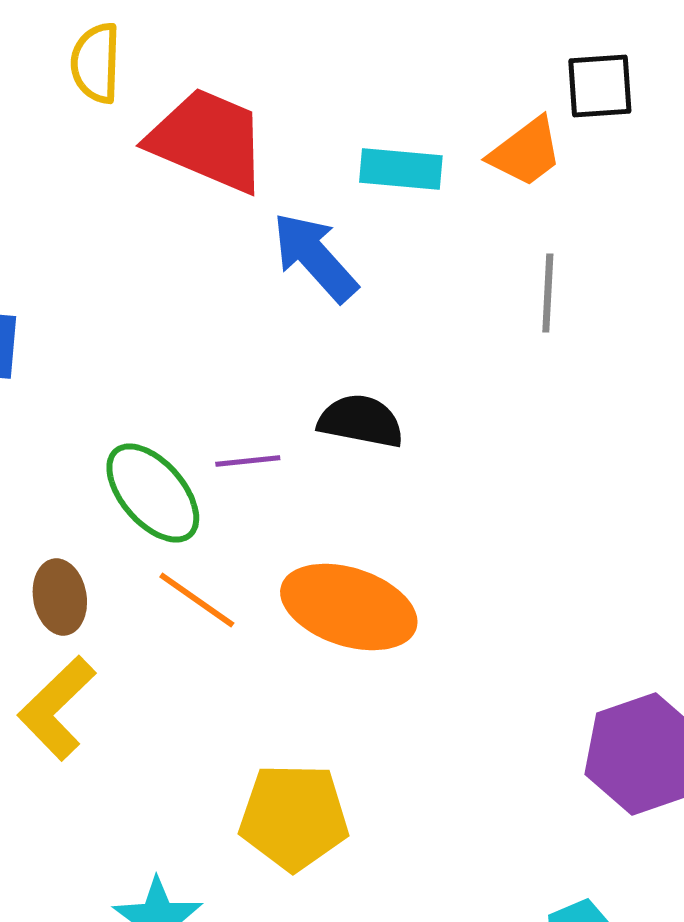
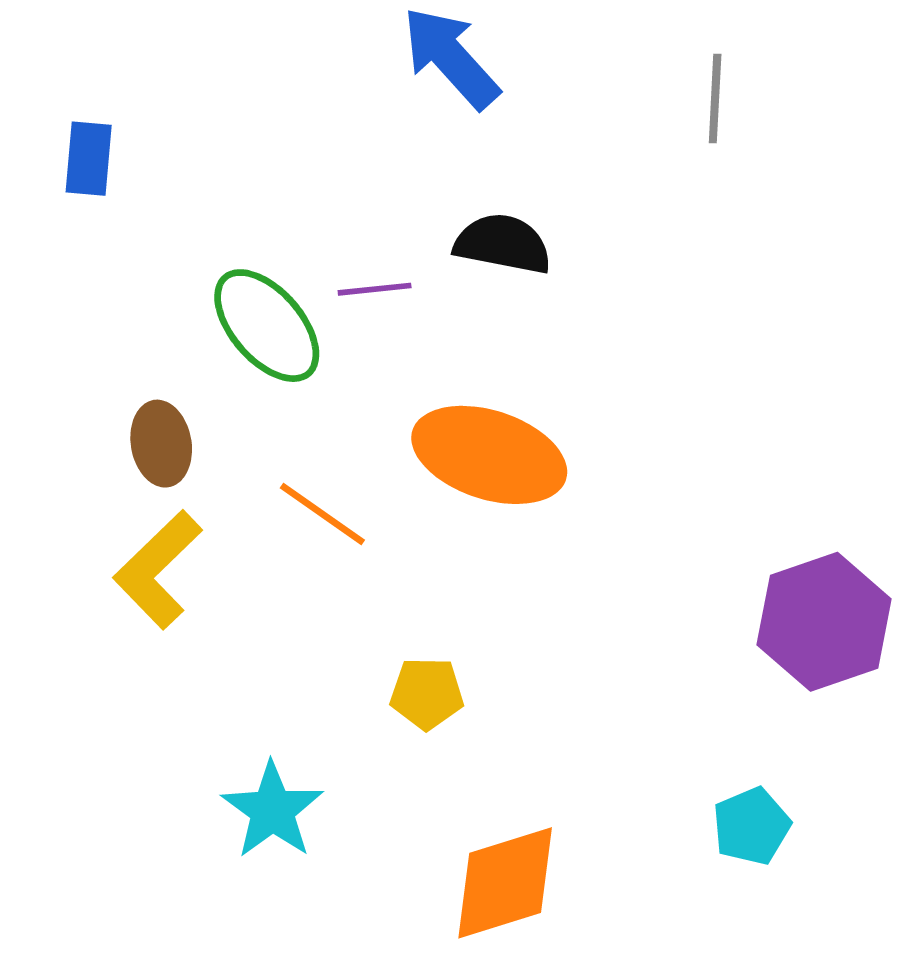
orange line: (197, 600) -> (322, 514), moved
yellow pentagon: (294, 817) -> (427, 693), size x0.6

